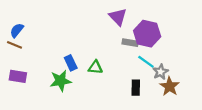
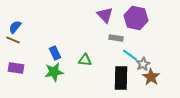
purple hexagon: (147, 34) -> (136, 18), moved
blue rectangle: (71, 63) -> (55, 53), moved
black rectangle: (136, 88) -> (121, 78), size x1.6

